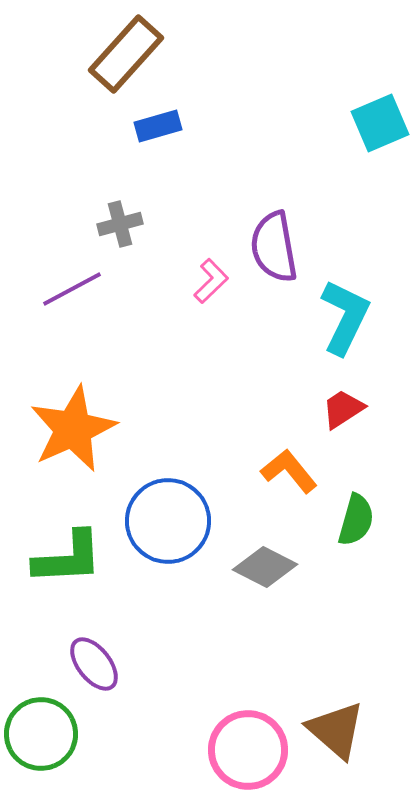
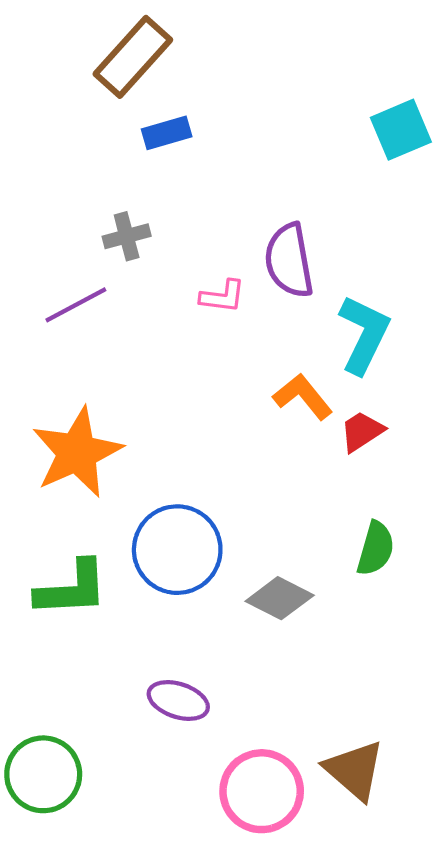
pink L-shape: (211, 281) -> (223, 296), turned 51
orange L-shape: (289, 471) -> (303, 397), moved
purple ellipse: (94, 664) -> (178, 700), moved, turned -34

